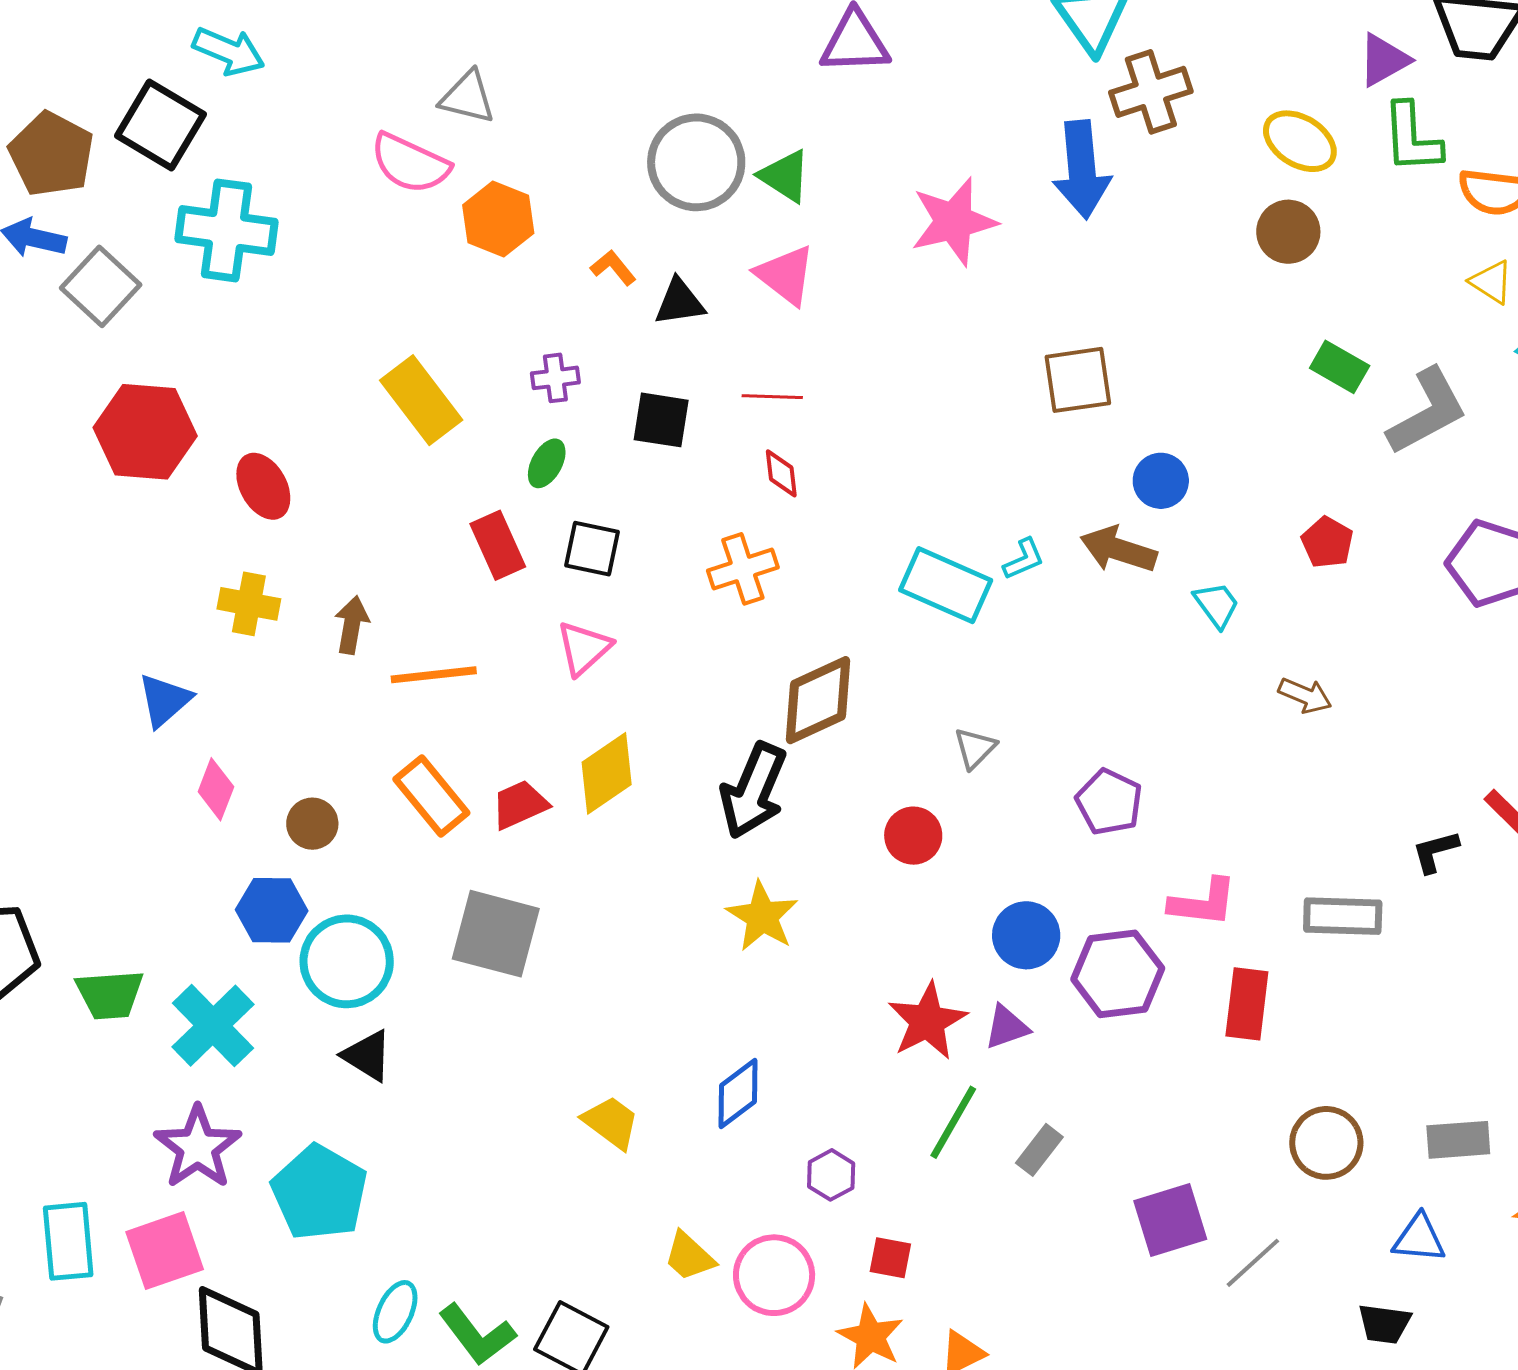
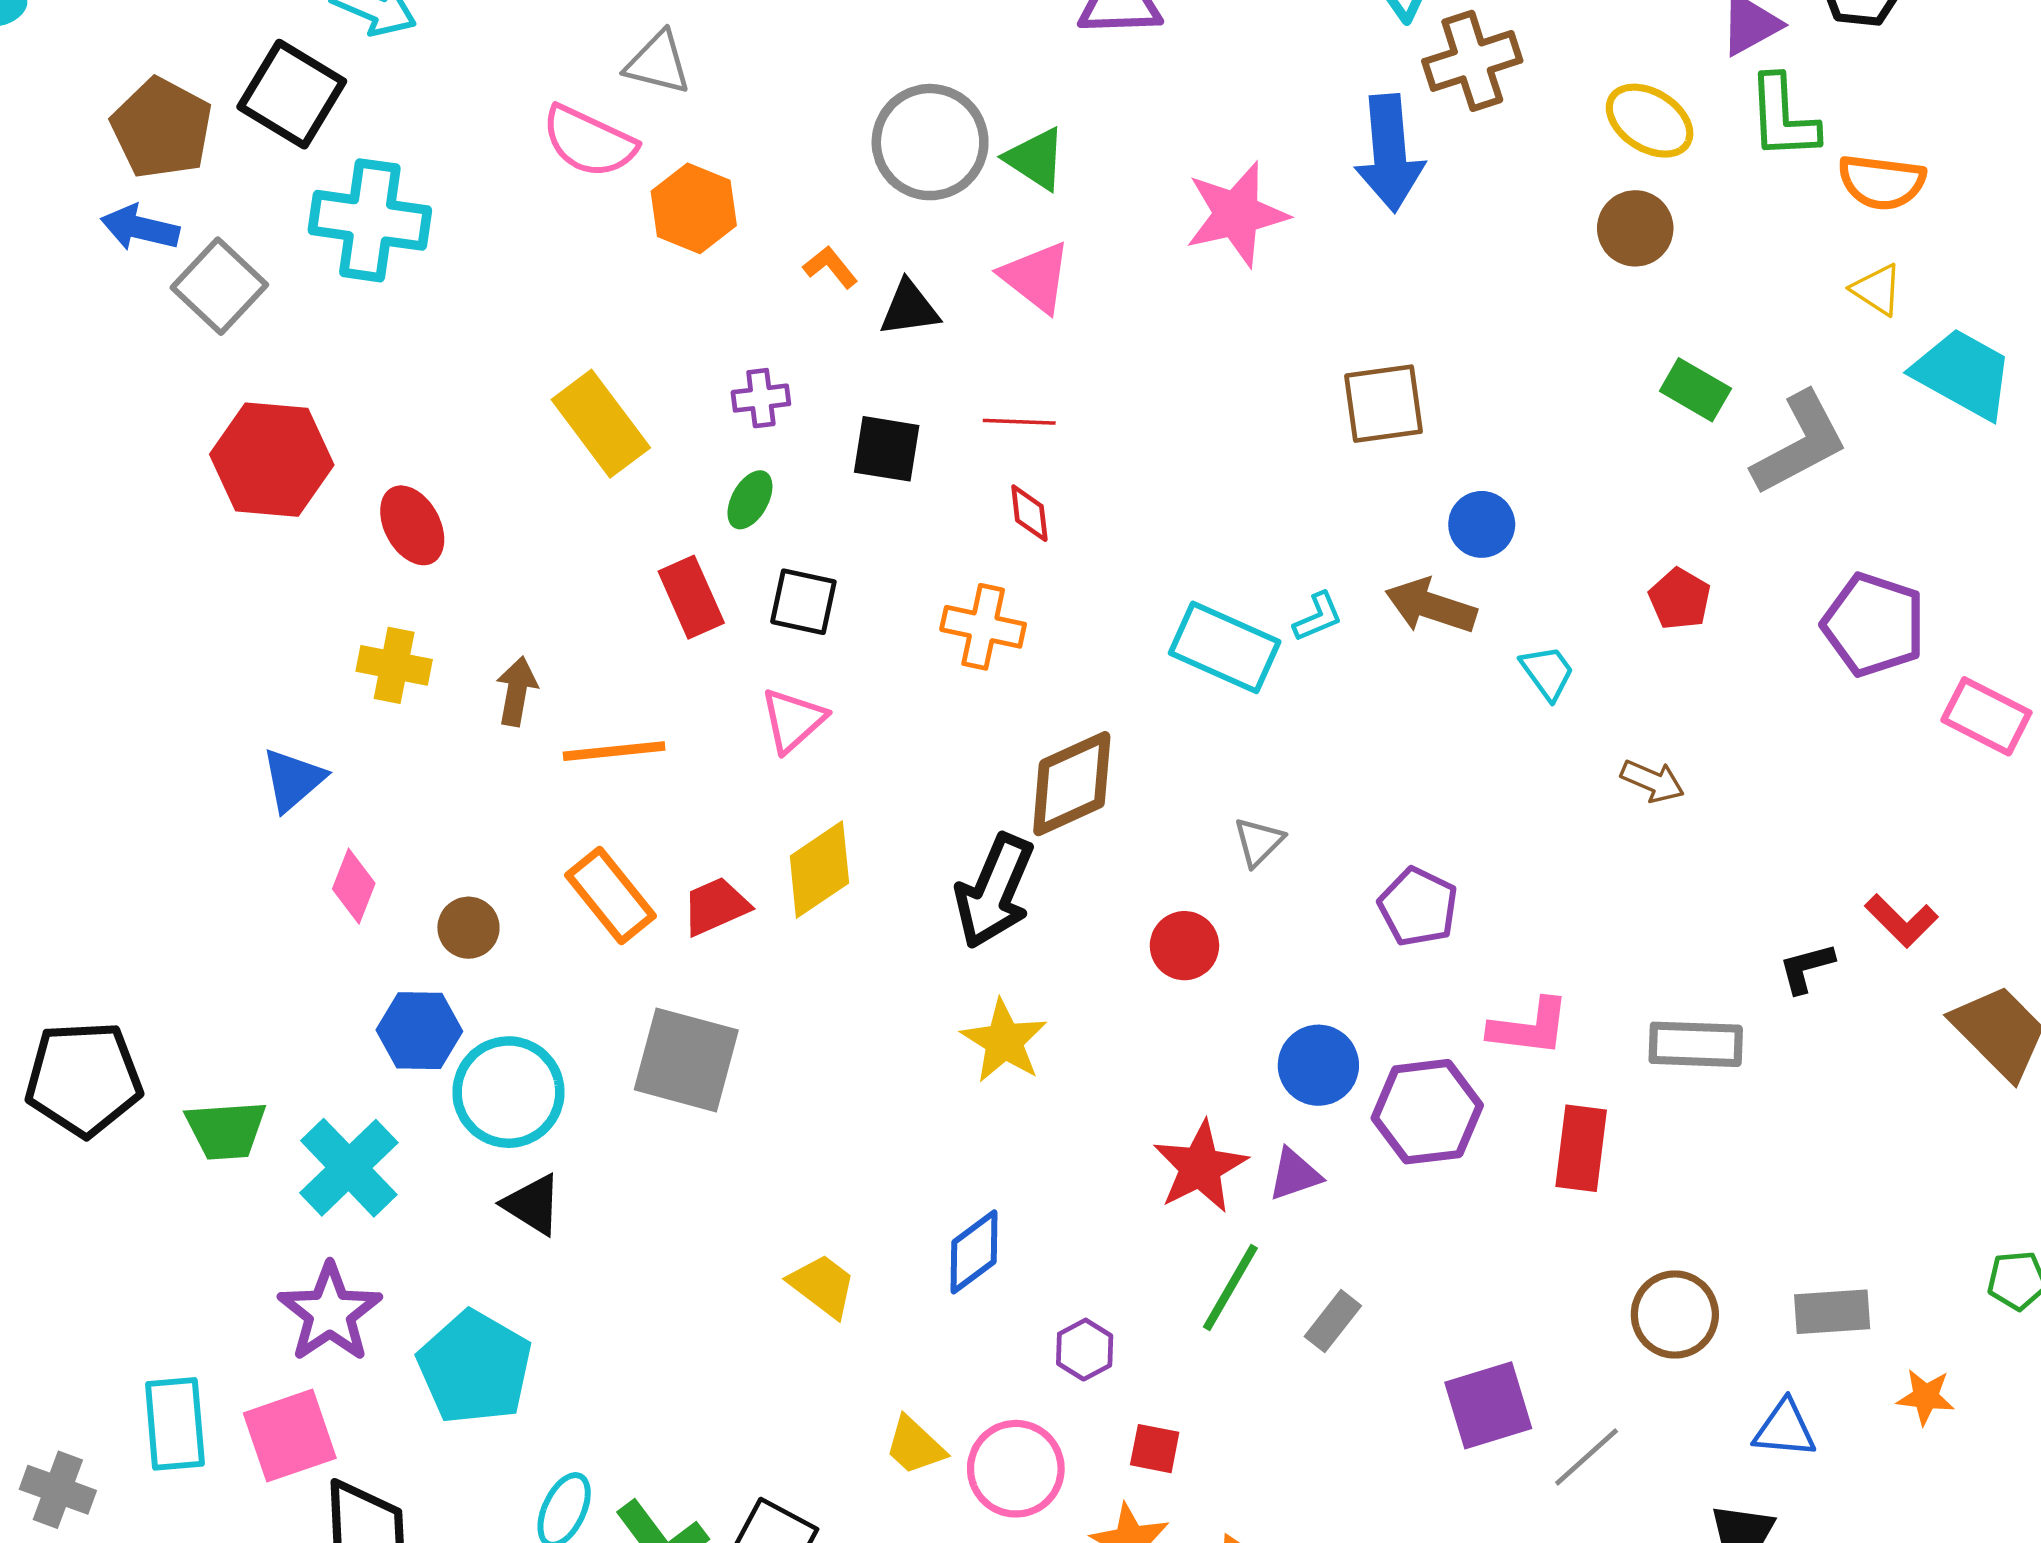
orange cross: (743, 569) -> (983, 627), turned 30

